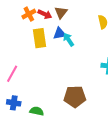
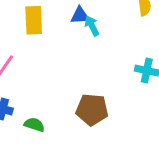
yellow rectangle: (40, 38) -> (34, 20), moved

